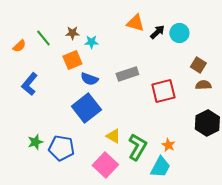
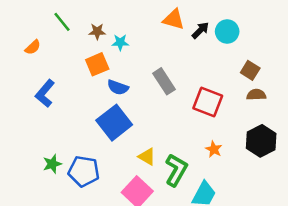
green line: (43, 38) -> (62, 22), moved
gray rectangle: (127, 74) -> (164, 81), turned 75
red square: (163, 91) -> (208, 102), turned 35
orange star: (168, 145) -> (214, 149), moved

